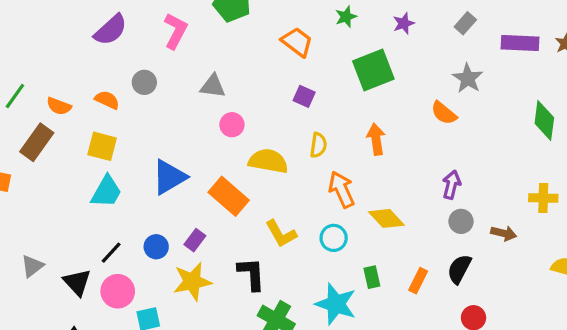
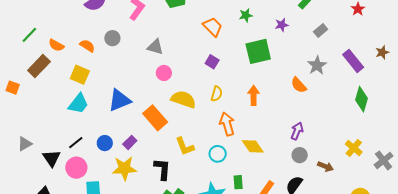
purple rectangle: (520, 43) -> (353, 61), moved, turned 40
yellow cross: (543, 198) -> (354, 148), turned 30

